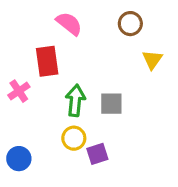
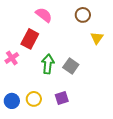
red rectangle: (47, 61) -> (30, 39), turned 36
gray square: (111, 104) -> (71, 66), turned 35
yellow circle: (74, 138) -> (34, 99), moved

